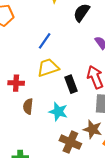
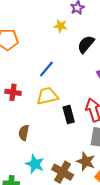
red cross: (16, 83) -> (13, 92), moved
cyan star: (58, 112) -> (35, 164), moved

